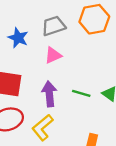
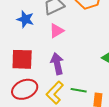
green line: (81, 93) -> (79, 90), moved

